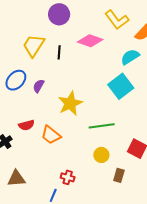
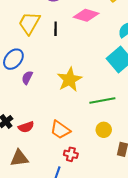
purple semicircle: (39, 86) -> (27, 78), moved
red semicircle: (26, 125) -> (26, 127), moved
orange trapezoid: (51, 135) -> (60, 130), moved

